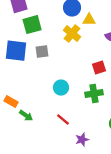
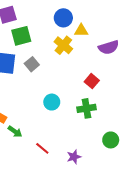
gray square: (42, 52) -> (32, 64), turned -32
red square: (99, 68) -> (92, 81), turned -32
red line: (63, 120) -> (42, 148), moved

